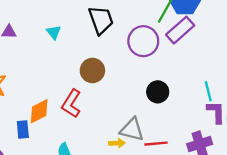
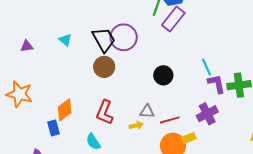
black trapezoid: (101, 20) -> (104, 40), moved
purple circle: (143, 41) -> (124, 37), moved
red L-shape: (71, 104) -> (105, 112), moved
gray triangle: (132, 130) -> (147, 111), size x0.7

